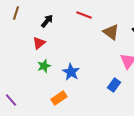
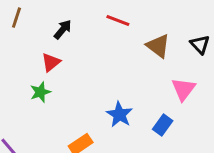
green star: (44, 66) -> (40, 92), moved
blue star: (71, 72) -> (119, 114), moved

